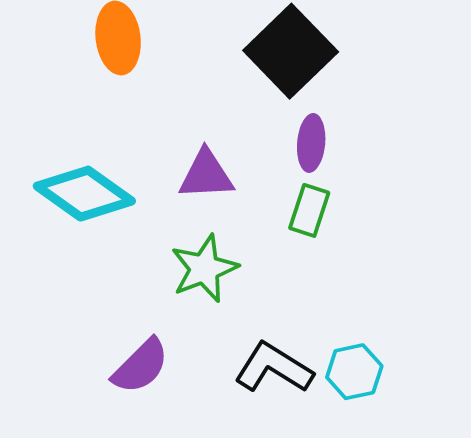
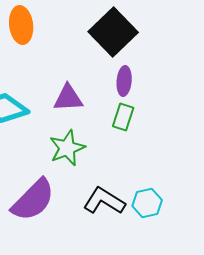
purple semicircle: (141, 366) -> (33, 200), size x1.4

